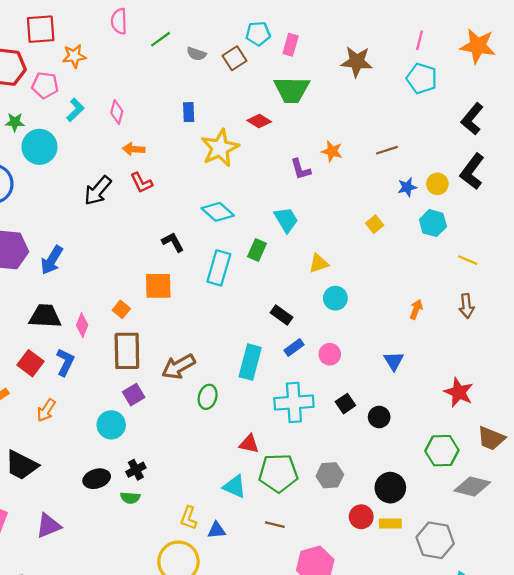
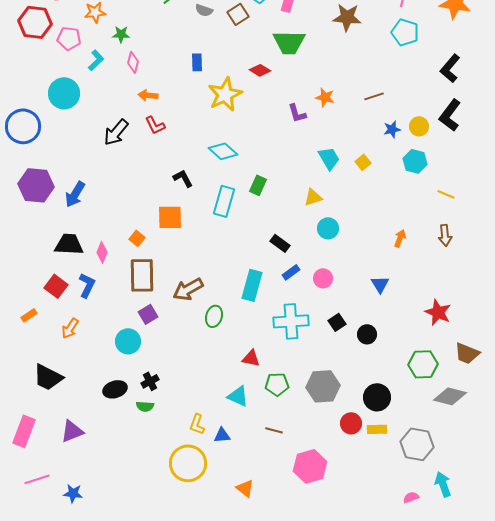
green star: (15, 122) -> (121, 34), moved
cyan trapezoid: (286, 220) -> (329, 158), moved
green pentagon: (278, 473) -> (277, 384), size x0.7
gray hexagon: (330, 475) -> (323, 386), size x1.4

